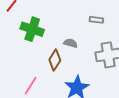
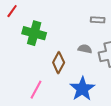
gray semicircle: (71, 43) -> (85, 49), moved

